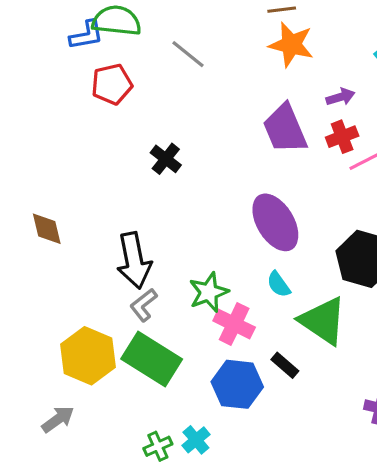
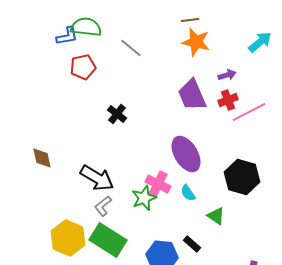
black arrow: (134, 260) -> (97, 178), turned -48
green triangle: (323, 321) -> (216, 216), size x0.6
pink cross: (234, 324) -> (158, 184), moved

